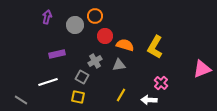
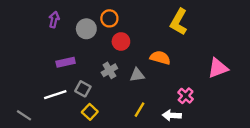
orange semicircle: (125, 45) -> (160, 58), moved
yellow L-shape: (155, 47) -> (179, 22), moved
pink triangle: (202, 69) -> (218, 68), moved
gray square: (82, 77) -> (83, 89), moved
yellow square: (78, 97) -> (90, 112), turned 32

